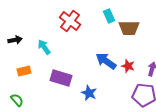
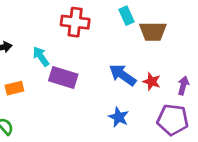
red cross: (70, 21) -> (75, 22), turned -30
purple rectangle: (61, 78) -> (63, 78), moved
blue star: (89, 93) -> (119, 117), moved

